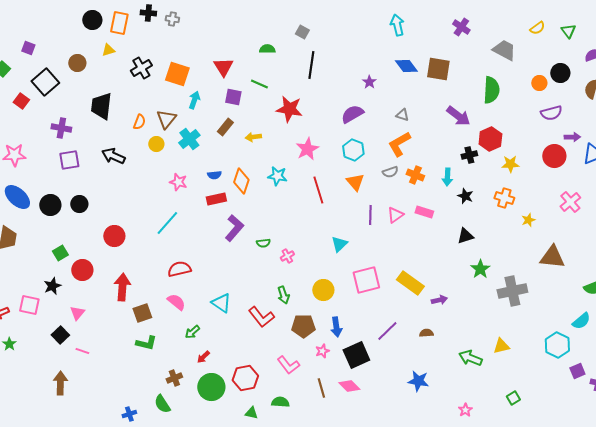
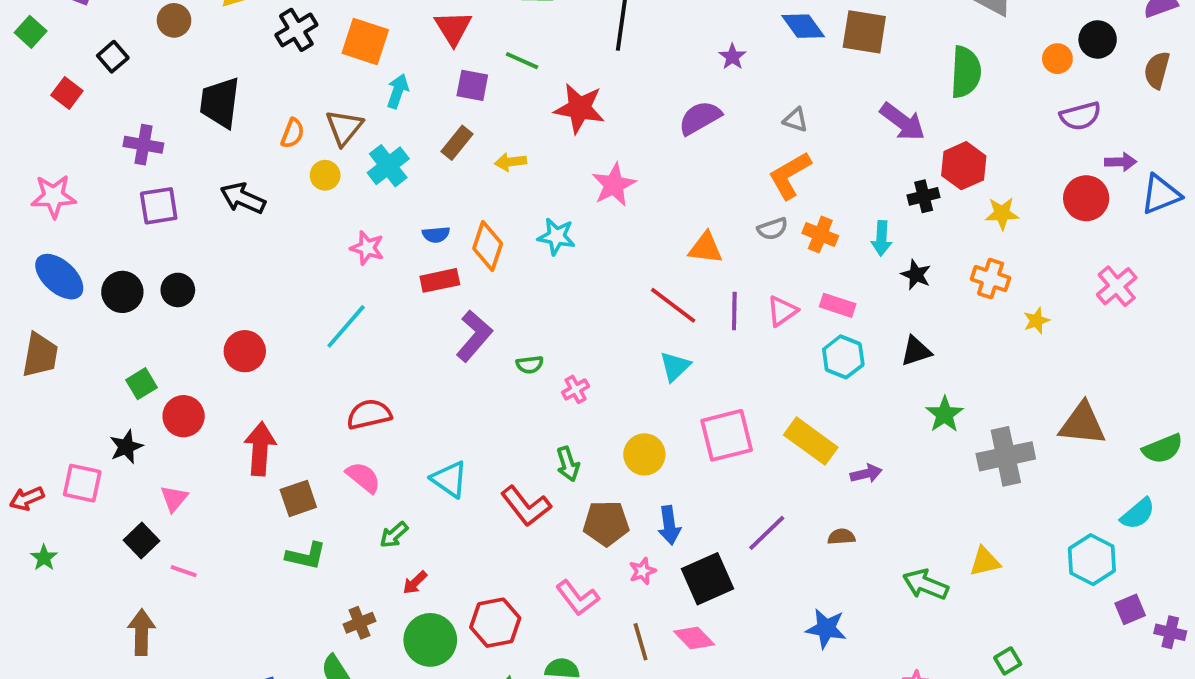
black square: (45, 82) -> (113, 57), size x0.6
cyan hexagon: (353, 150) -> (843, 357), moved
orange triangle: (355, 182) -> (706, 248), turned -42
red line: (318, 190) -> (673, 305), moved, turned -36
brown triangle: (552, 257) -> (1082, 424), moved

